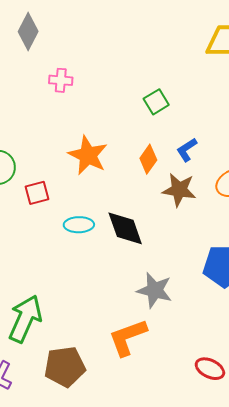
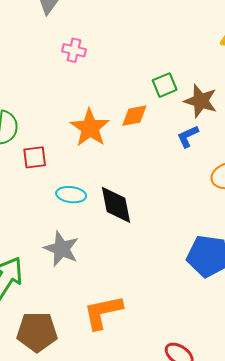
orange diamond: (148, 159) -> (134, 116), moved, turned 36
brown star: (179, 190) -> (201, 101), moved
gray star: (155, 290) -> (61, 249), moved

